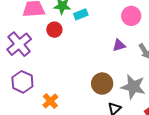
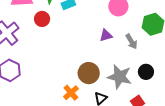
orange cross: (50, 101) -> (71, 93), moved

